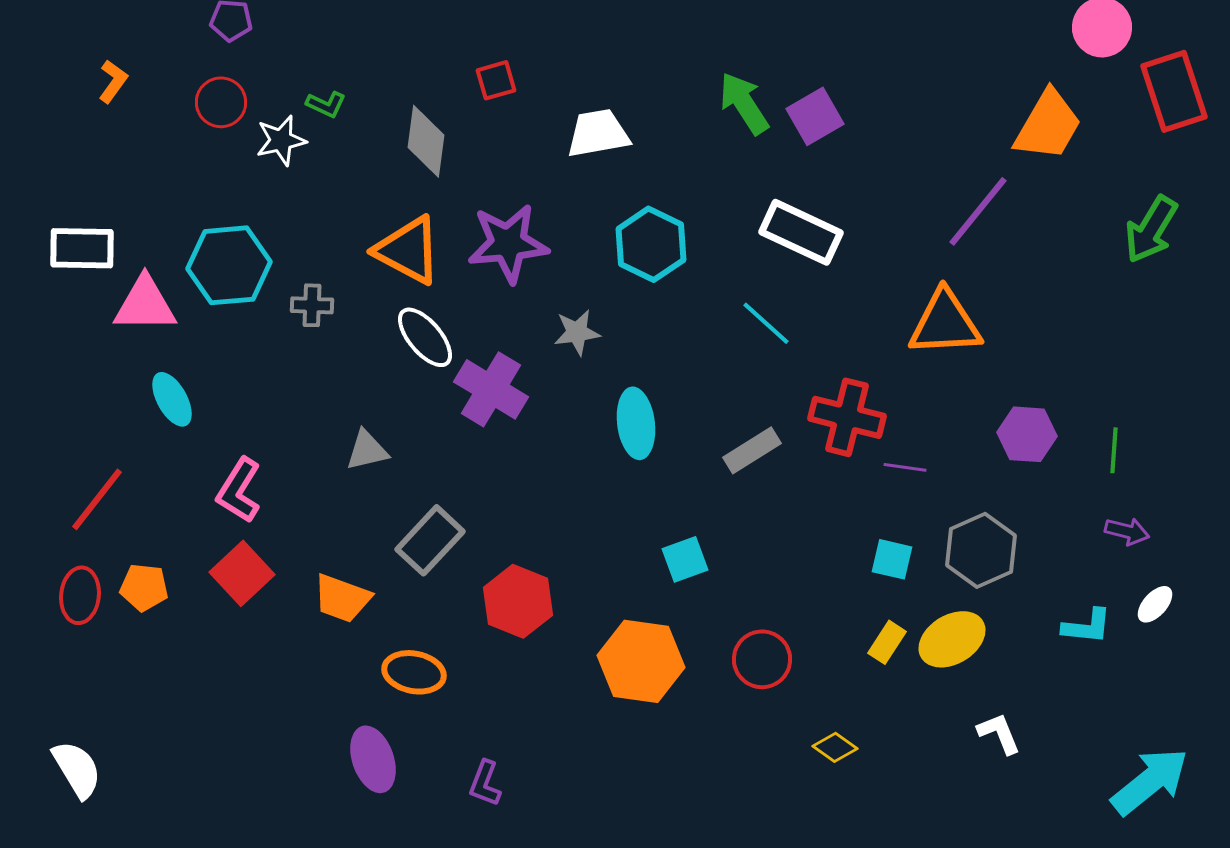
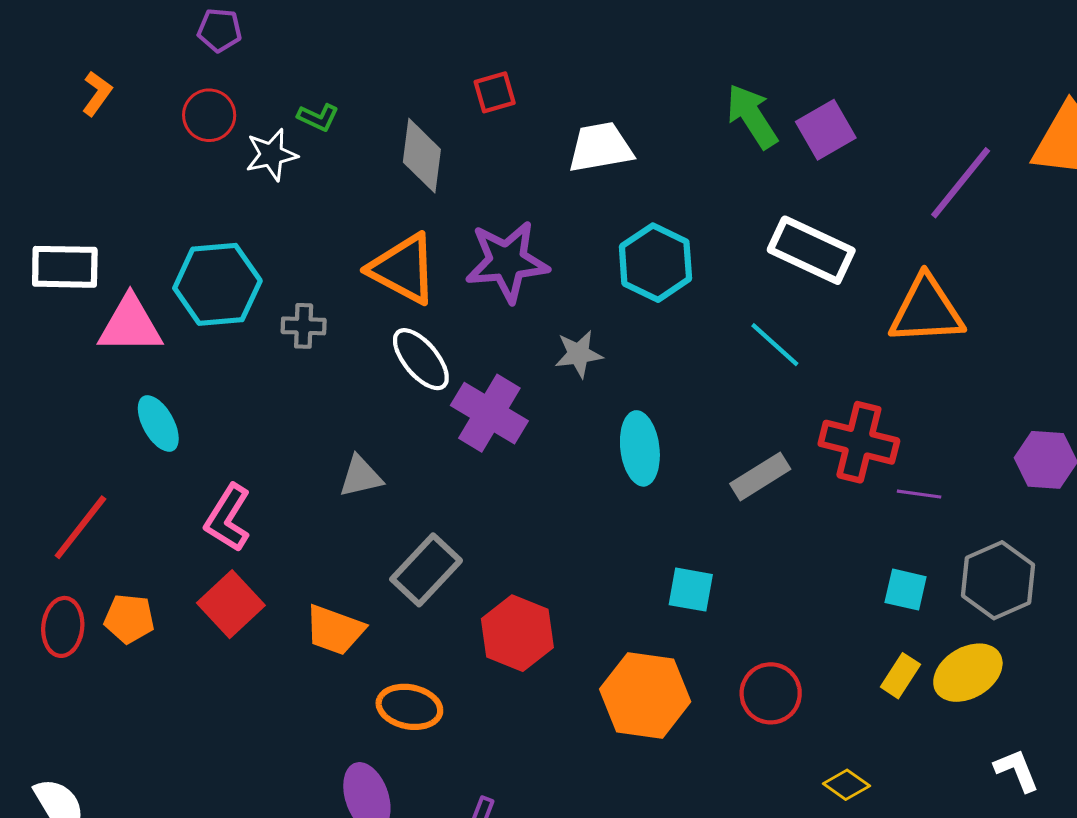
purple line: (978, 211) -> (961, 183), moved
orange triangle: (945, 323) -> (926, 310), moved
cyan square: (685, 559) -> (691, 590), turned 30

